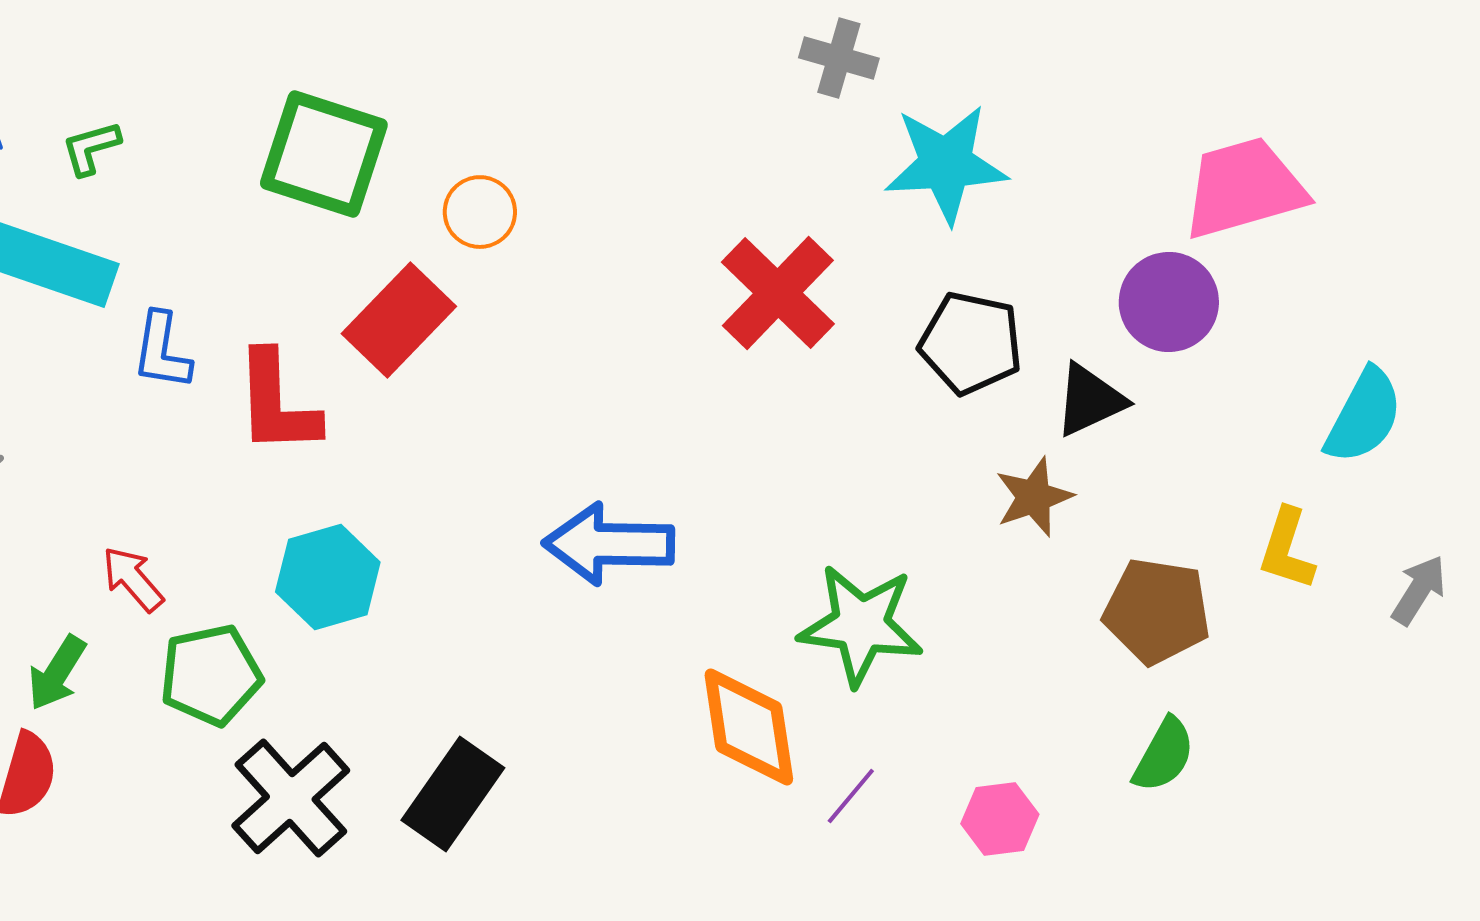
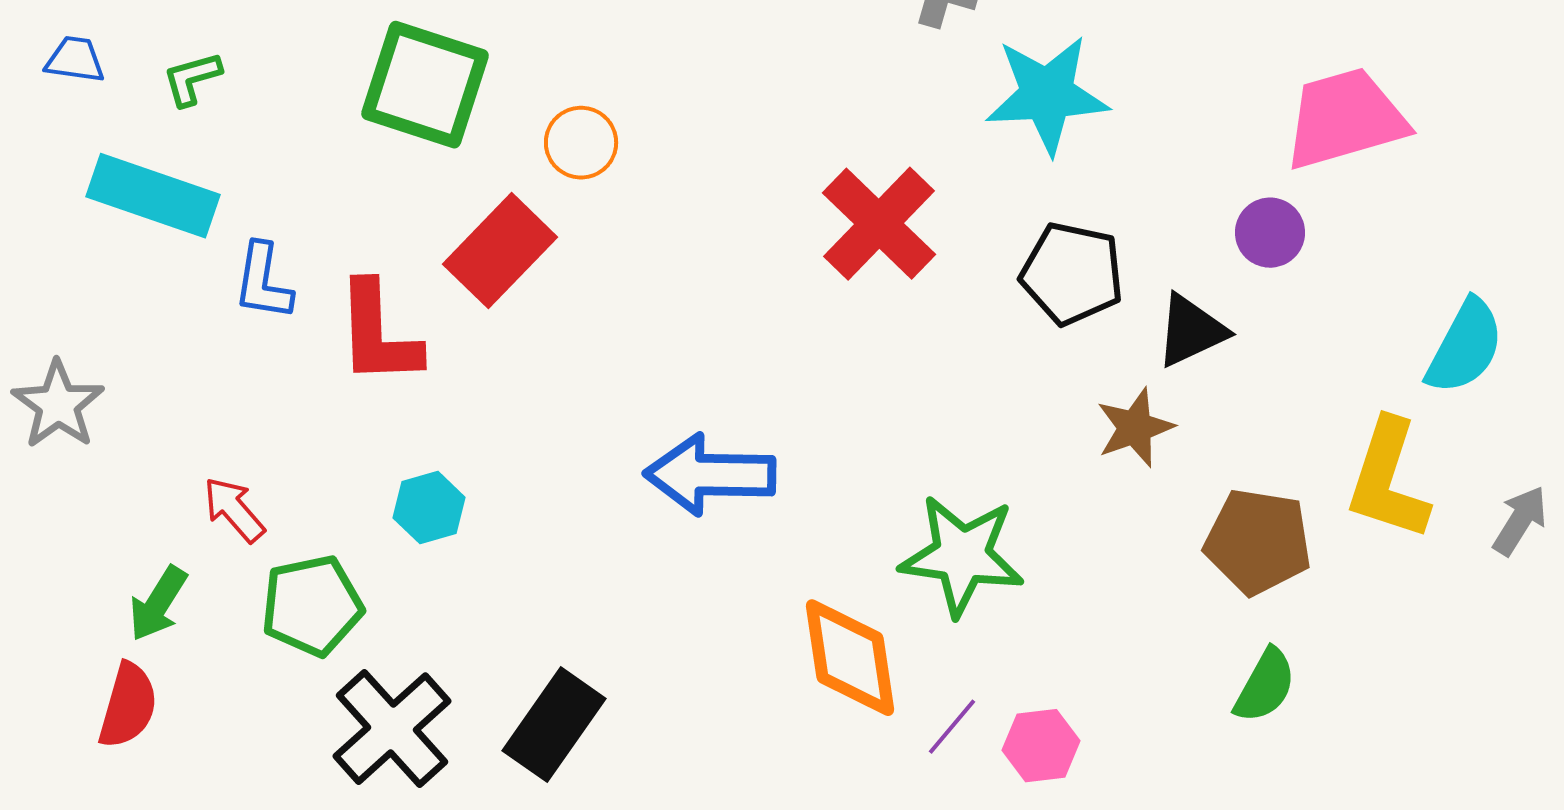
purple circle: (1169, 302) -> (1270, 233), size x0.7
yellow L-shape: (1287, 549) -> (1388, 480), size x1.5
cyan hexagon: (328, 577) -> (429, 508), size x0.7
pink hexagon: (1000, 819) -> (1041, 746), moved

